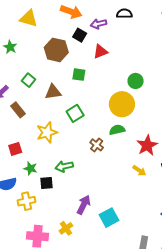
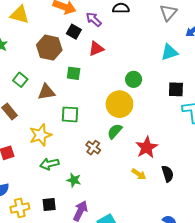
purple arrow: (99, 24) -> (94, 19), turned 56
green square: (75, 113) -> (70, 114), turned 36
green semicircle: (117, 130) -> (115, 131), turned -35
green arrow: (64, 166) -> (49, 164), moved
green star: (30, 168) -> (74, 180), moved
black square: (46, 183) -> (49, 205), moved

